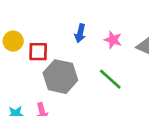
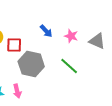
blue arrow: (80, 33) -> (46, 31), turned -56

